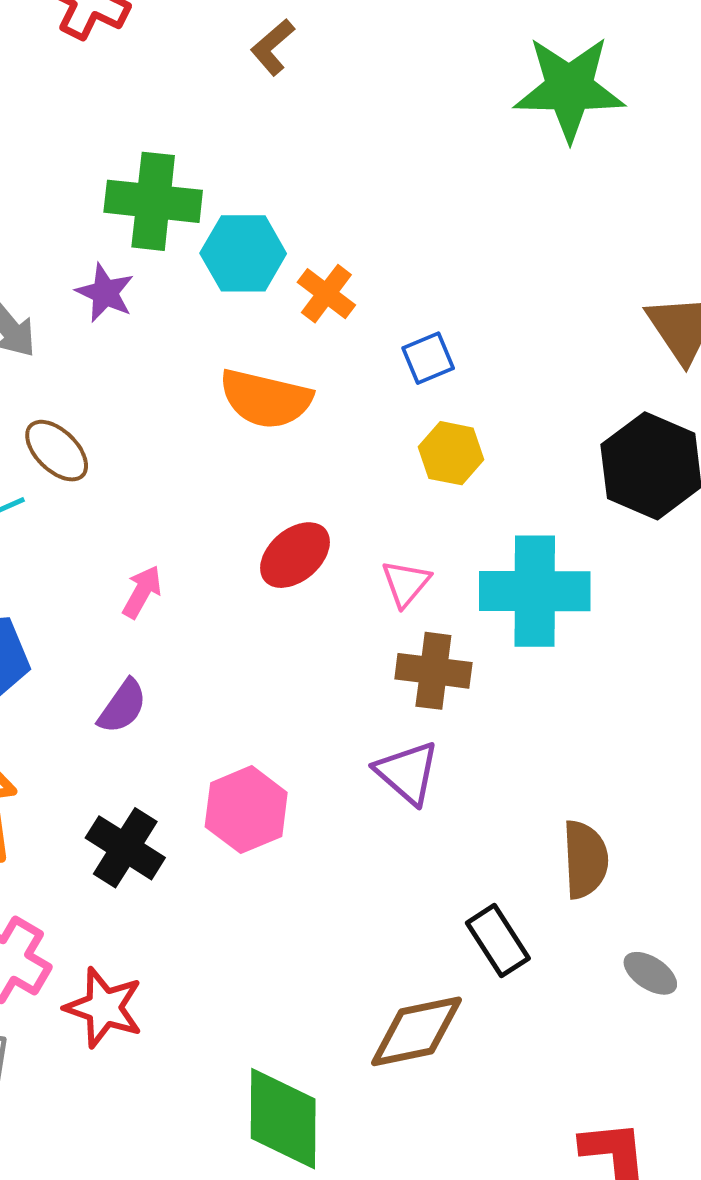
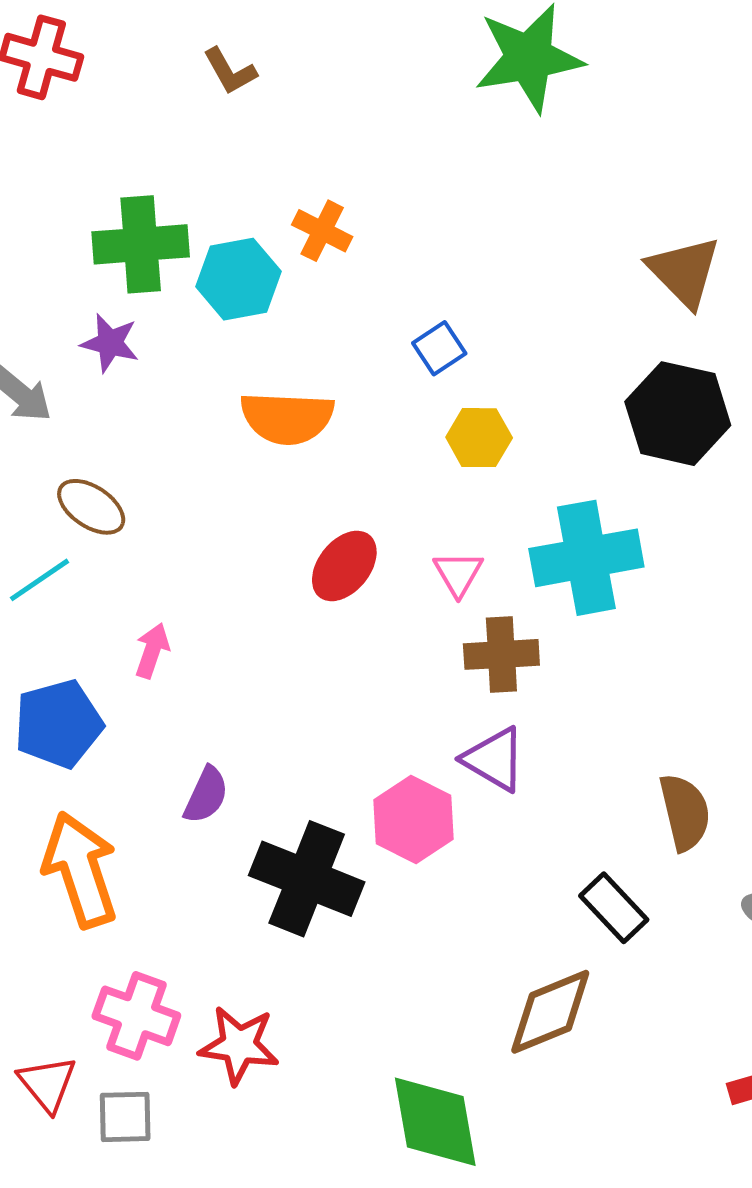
brown L-shape: (273, 47) -> (230, 71), turned -68
orange cross: (326, 294) -> (322, 231), moved
pink arrow: (142, 592) -> (152, 651), moved
purple semicircle: (122, 706) -> (206, 795), moved
pink hexagon: (246, 810) -> (414, 820), moved
black cross: (125, 848) -> (307, 879), moved, size x1.4

